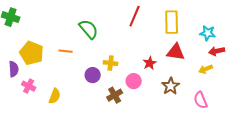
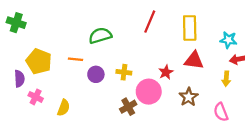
green semicircle: (89, 29) -> (100, 36), turned -65
yellow arrow: (206, 69) -> (226, 79), turned -64
purple circle: (93, 75) -> (96, 74), moved
pink circle: (134, 81) -> (149, 92), size x1.5

